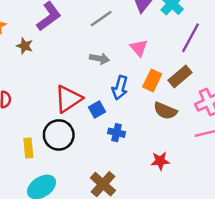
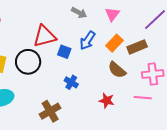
blue square: (97, 110) -> (64, 52), turned 32
blue cross: (117, 133) -> (71, 82), moved
red star: (160, 161) -> (107, 101), moved

